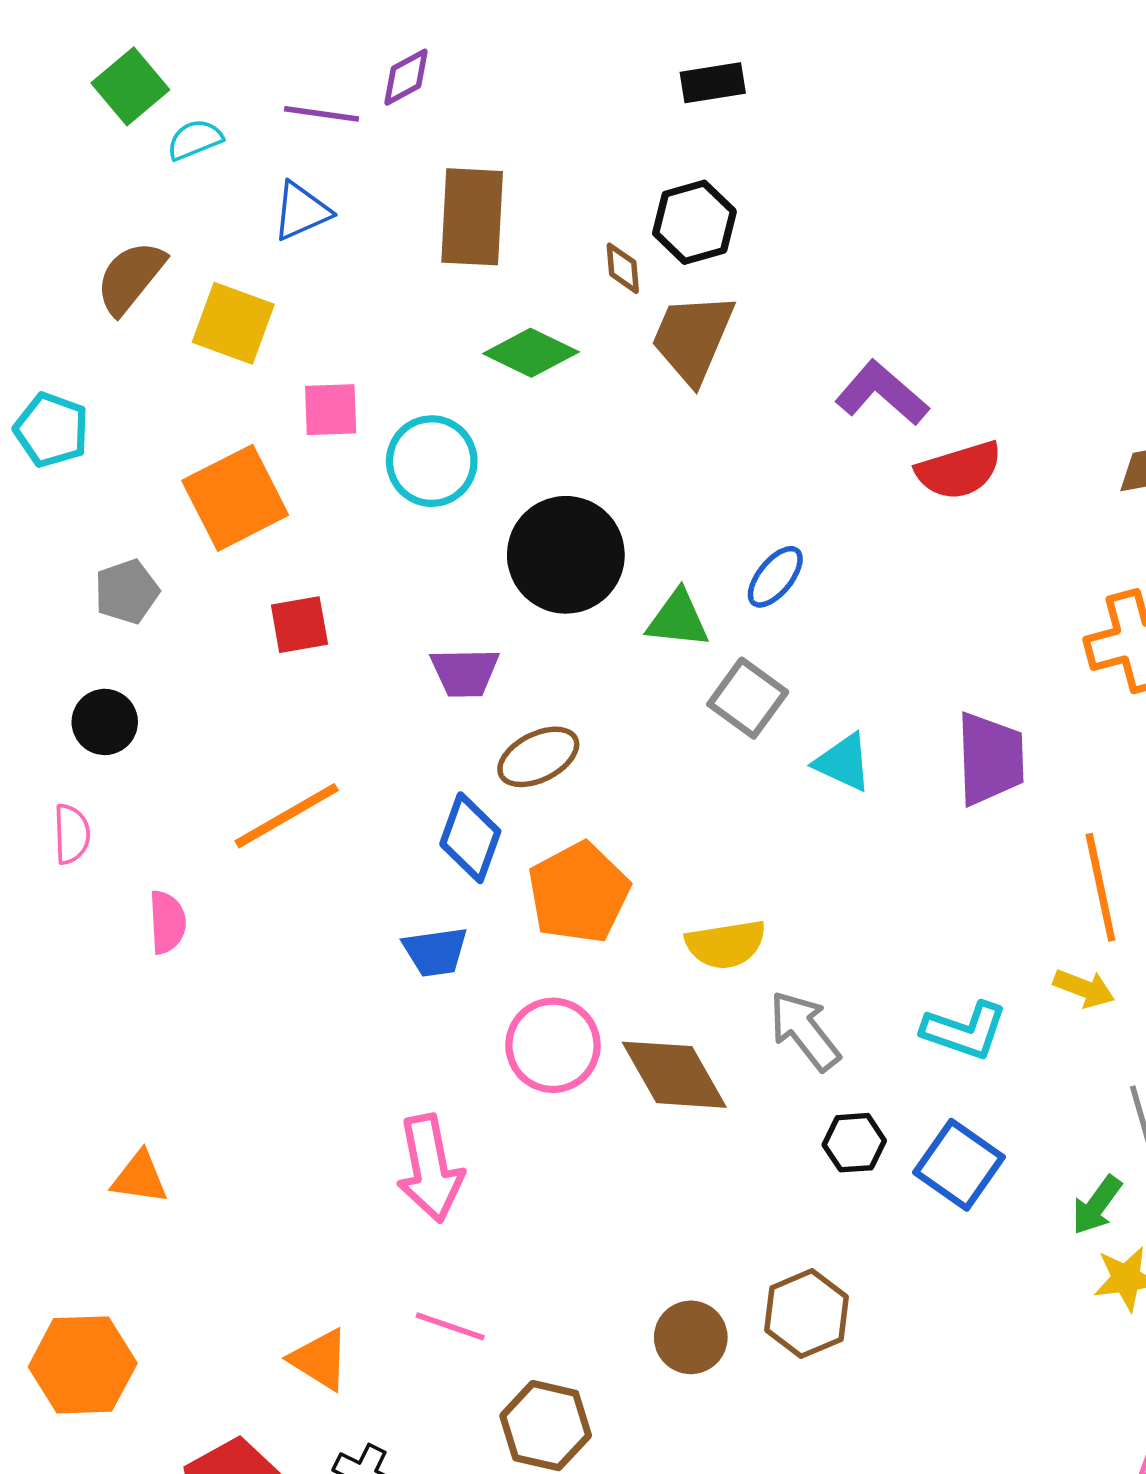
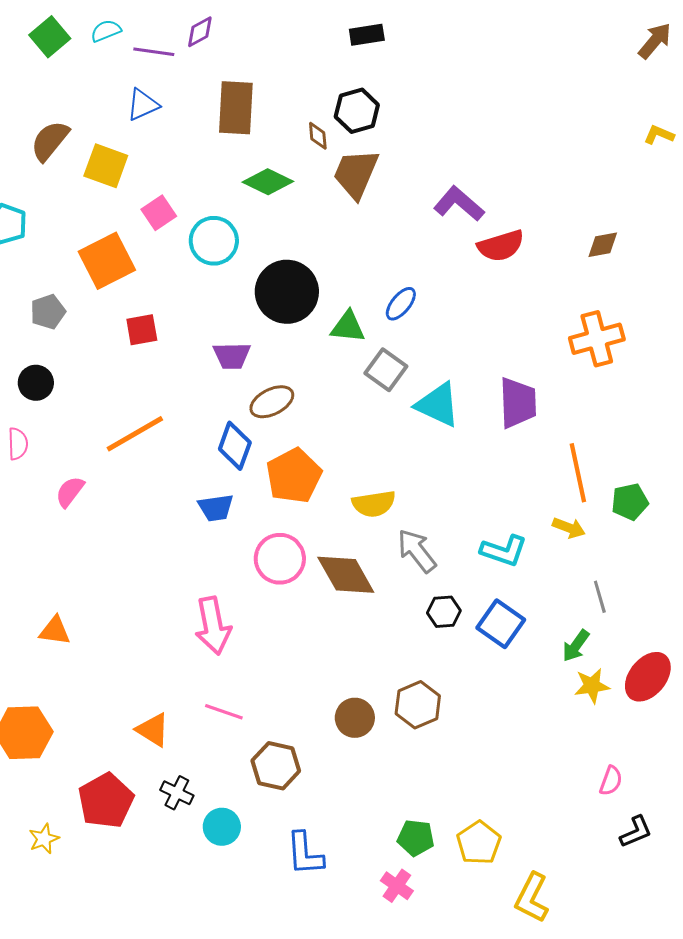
cyan semicircle: (195, 140) -> (106, 31), moved
pink square: (331, 410) -> (159, 213), turned -32
cyan triangle: (843, 762) -> (438, 405), size x1.4
pink semicircle: (167, 922) -> (70, 492), turned -140

